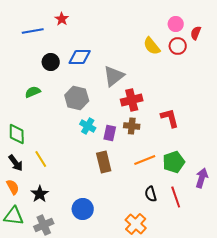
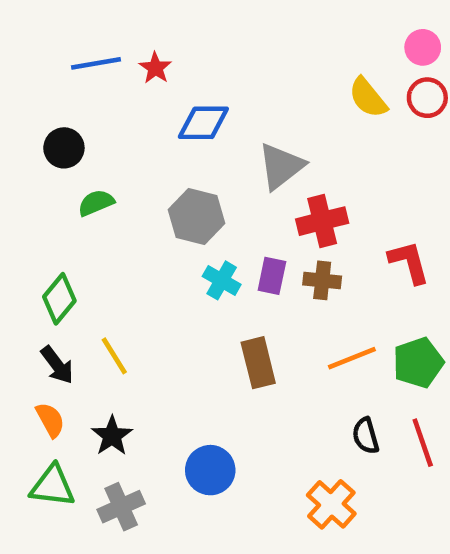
red star: (62, 19) -> (155, 68), moved
black circle: (51, 62) -> (64, 148), moved
purple rectangle: (110, 133) -> (272, 276), moved
green diamond: (17, 134) -> (59, 299), turned 40

